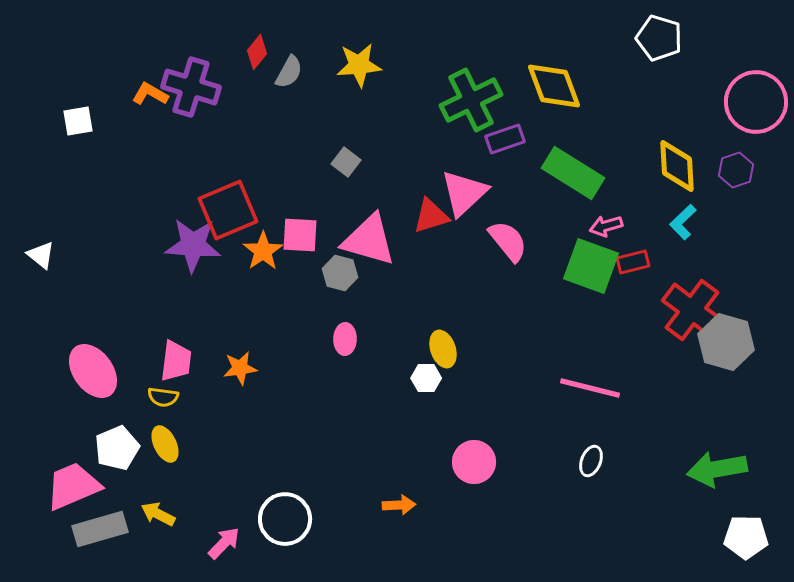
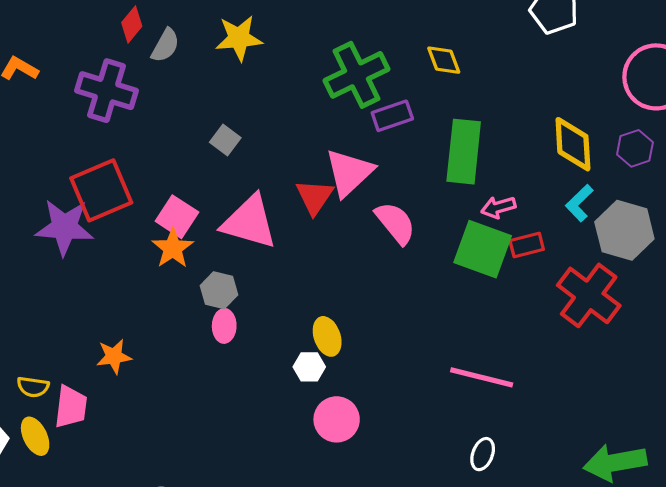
yellow diamond: (554, 86) -> (444, 60), size x0.6
purple cross: (191, 87) -> (107, 91), moved
green rectangle: (573, 173) -> (464, 152), turned 64
red triangle: (431, 216) -> (315, 197), turned -39
pink square: (300, 235) -> (177, 217), turned 30
orange star: (263, 251) -> (173, 248), moved
gray hexagon: (340, 273) -> (219, 290), moved
gray hexagon: (726, 342) -> (624, 230), moved
pink trapezoid: (176, 361) -> (71, 407), moved
pink circle: (474, 462) -> (337, 419), moved

